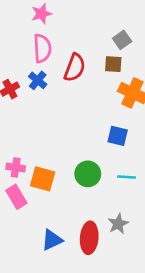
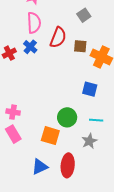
gray square: (122, 40) -> (84, 15), moved
brown square: (113, 64) -> (80, 46), moved
orange square: (43, 179) -> (50, 136), moved
gray star: (118, 224) -> (89, 141), moved

